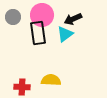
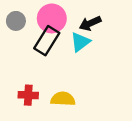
black rectangle: (38, 33) -> (47, 41), turned 40
red cross: (22, 87) -> (28, 95), moved

